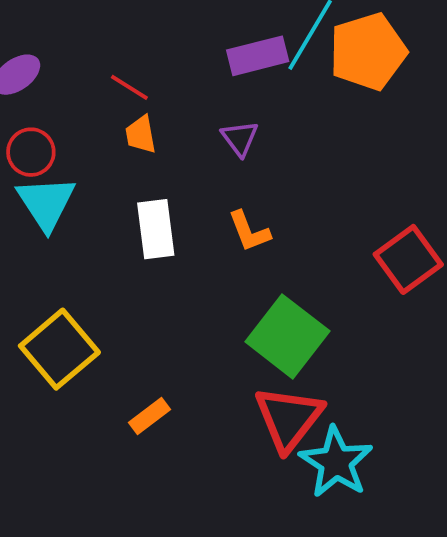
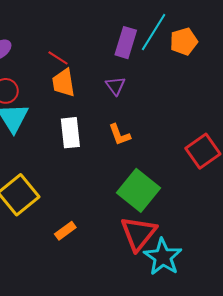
orange pentagon: (368, 52) -> (184, 41), size x0.7
purple rectangle: (258, 56) -> (126, 43), turned -60
orange trapezoid: (141, 135) -> (63, 83), size x1.4

